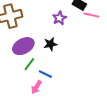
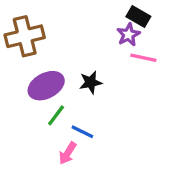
pink line: (91, 15) -> (143, 58), moved
purple star: (59, 18) -> (128, 35), moved

